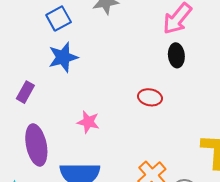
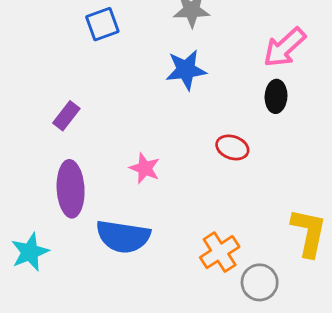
blue square: (59, 18) -> (102, 24), moved
blue star: (63, 57) -> (186, 70), moved

